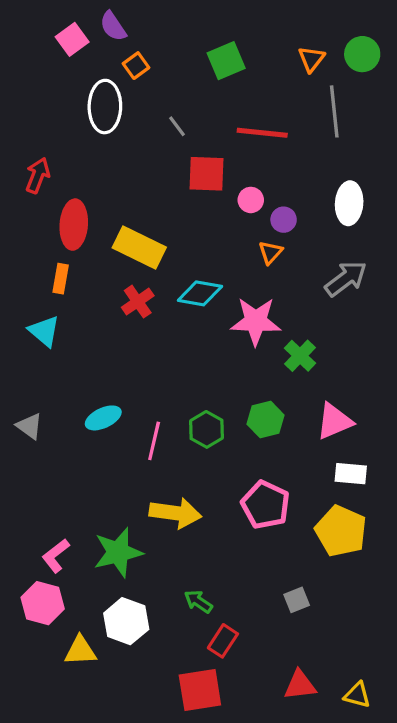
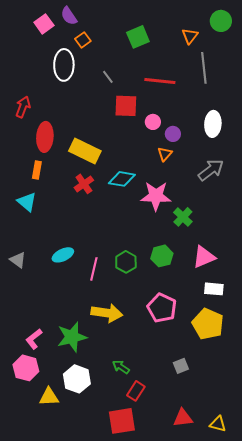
green circle: (362, 54) -> (221, 21), moved

